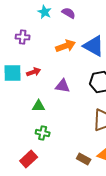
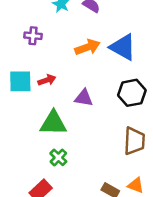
green triangle: (39, 106) -> (53, 123), size x1.6
green cross: (43, 133) -> (58, 157), turned 32

